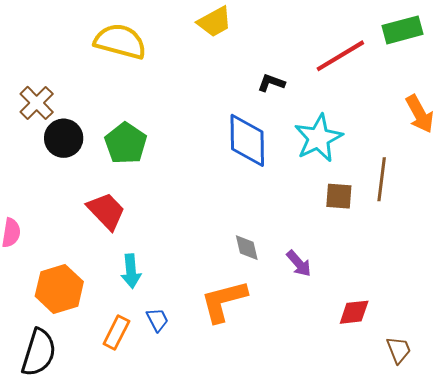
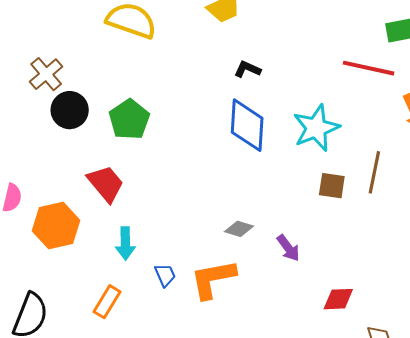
red line: (340, 56) -> (369, 68), moved, turned 39
black L-shape: (271, 83) -> (247, 69), moved
gray diamond: (247, 248) -> (239, 229), turned -64
orange hexagon: (59, 289) -> (56, 226), moved
blue trapezoid: (157, 320) -> (165, 275), moved

